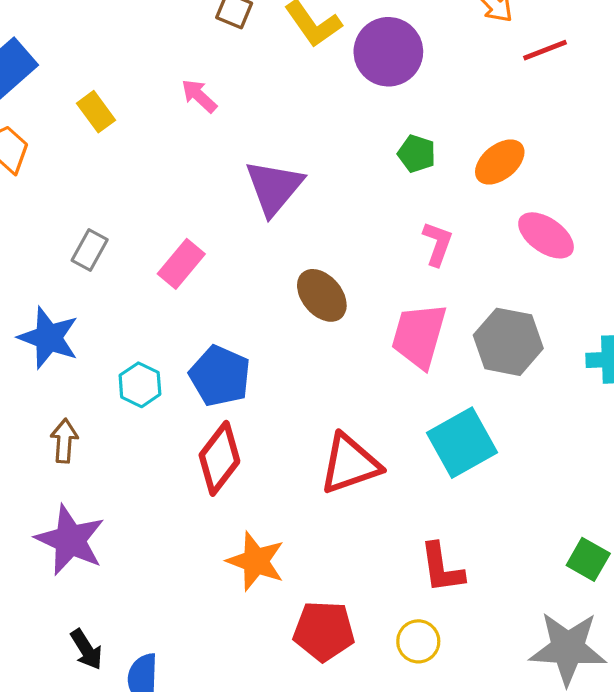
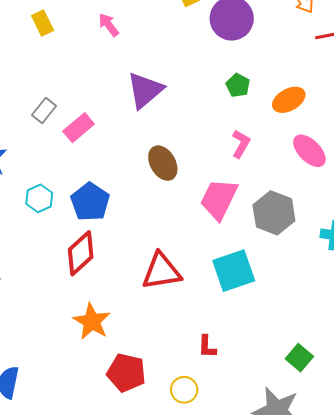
gray rectangle: (90, 250) -> (44, 110), moved
red L-shape: (442, 568) -> (207, 347), size x0.7

